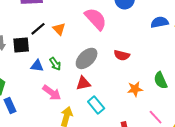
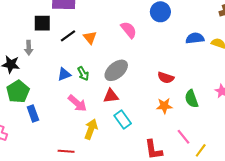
pink semicircle: (96, 19) -> (129, 30), size x0.7
black square: (21, 45) -> (42, 23), moved
red semicircle: (122, 55) -> (166, 78), moved
blue triangle: (37, 66) -> (64, 74), turned -32

